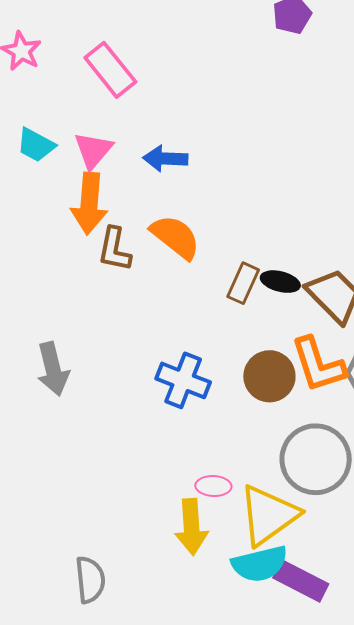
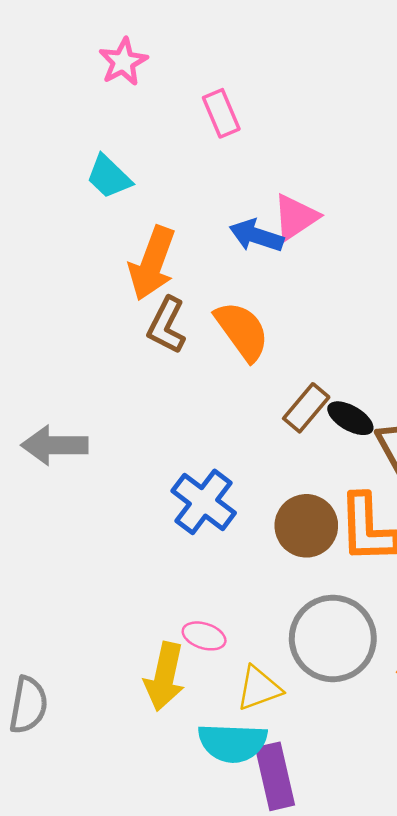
pink rectangle: (110, 70) -> (221, 113), size x0.7
pink triangle: (93, 150) -> (296, 217), moved
gray arrow: (53, 369) -> (55, 445), turned 88
yellow triangle: (268, 515) -> (259, 688), size x0.6
purple rectangle: (301, 581) -> (275, 776), turned 34

